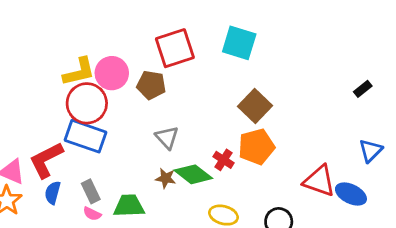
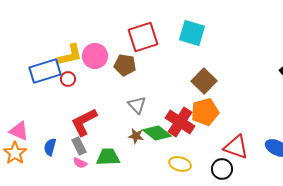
red circle: (87, 103) -> (68, 79), moved, size x0.5
blue rectangle: (86, 136) -> (45, 71), moved, turned -36
red L-shape: (46, 160) -> (84, 122), moved
red cross: (223, 160) -> (180, 122), size x1.8
red triangle: (319, 181) -> (236, 147), moved

